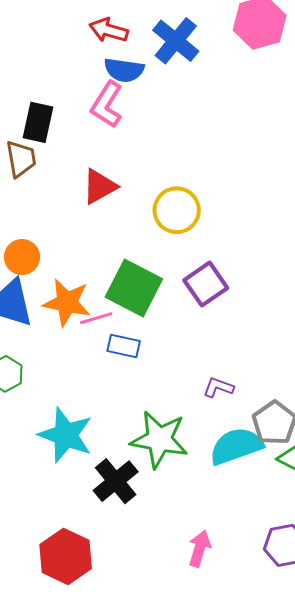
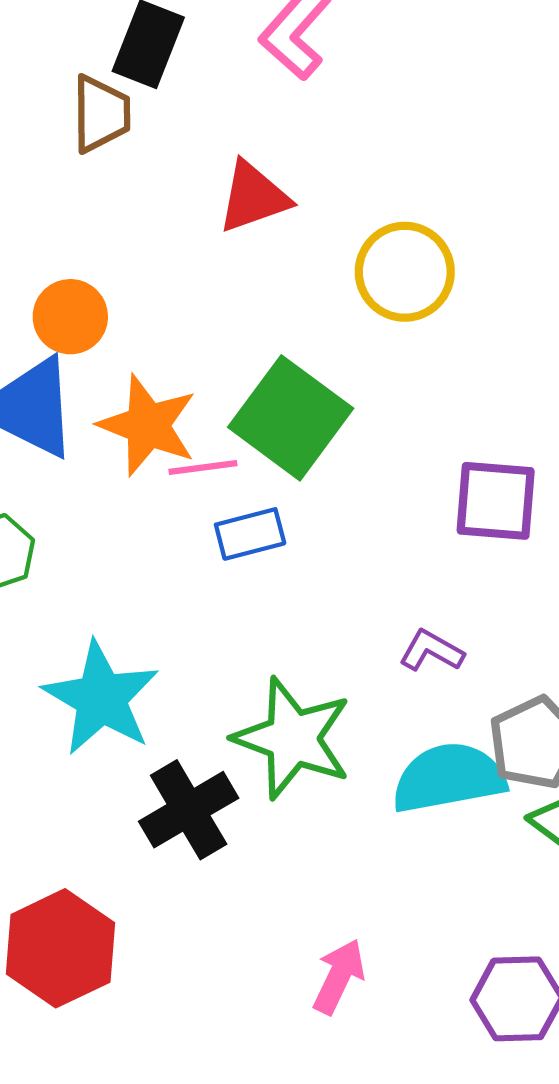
purple square: (206, 284) -> (496, 501), moved, turned 30
blue rectangle: (124, 346) -> (250, 534), turned -36

